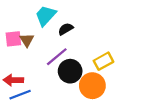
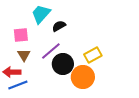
pink square: (13, 39) -> (21, 35), moved
brown triangle: (27, 40) -> (24, 55), moved

